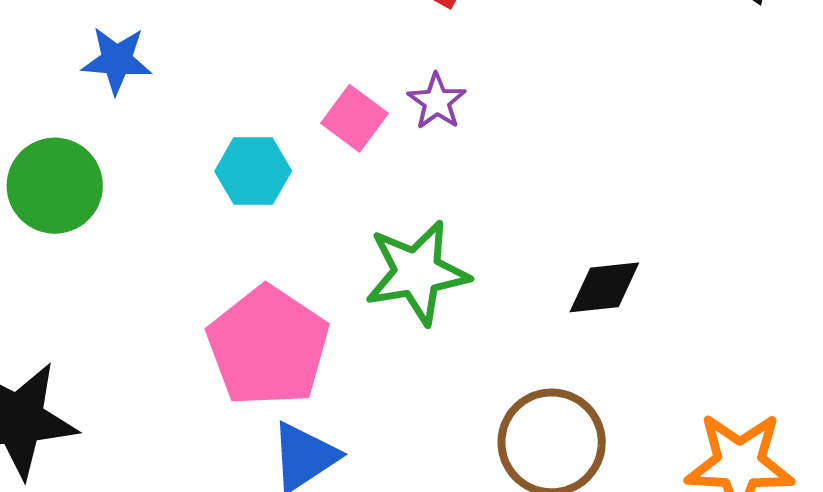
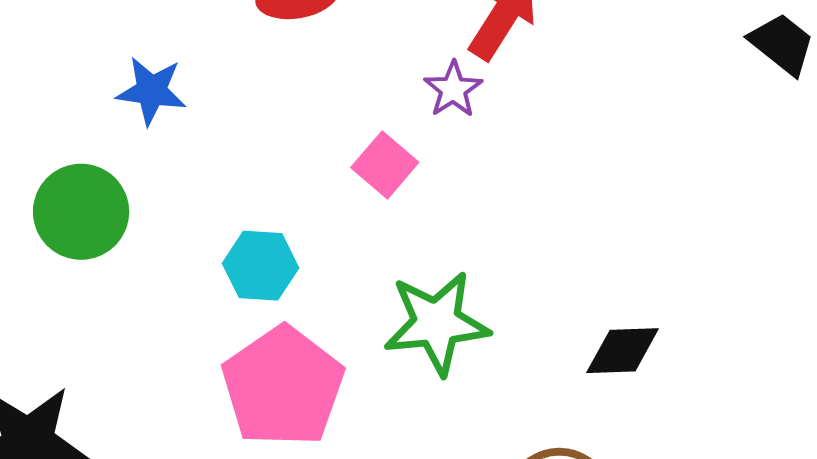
purple star: (437, 101) -> (453, 89), moved
cyan hexagon: (253, 171) -> (261, 266), moved

